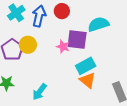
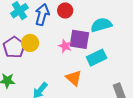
cyan rectangle: (86, 66) -> (97, 58), moved
orange triangle: (88, 80) -> (74, 78), moved

